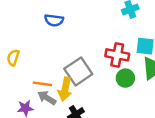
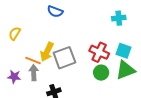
yellow arrow: (65, 89) -> (47, 52), moved
gray arrow: (47, 98) -> (34, 73), turned 42

